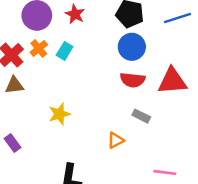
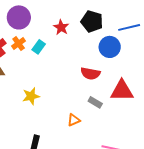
red star: (75, 14) -> (61, 27), moved
blue circle: (132, 47) -> (110, 47), moved
red triangle: (172, 81) -> (122, 91), moved

